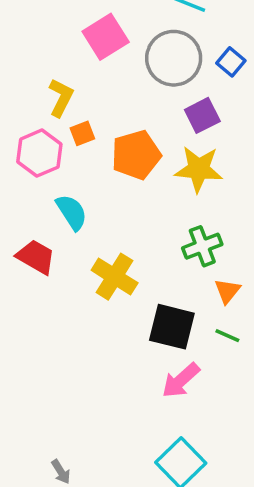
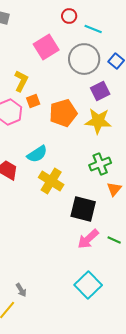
cyan semicircle: (72, 212) -> (37, 154), moved, turned 90
green line: (227, 336) -> (114, 240), moved

